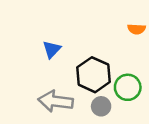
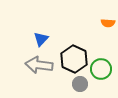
gray arrow: (56, 101) -> (39, 65), moved

